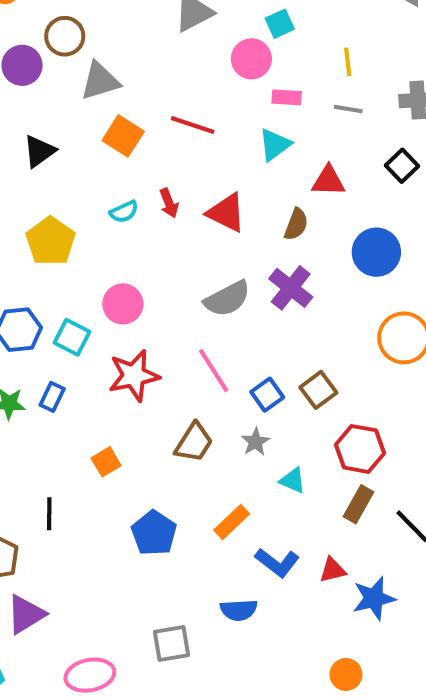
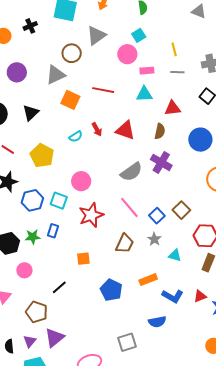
brown circle: (65, 36) -> (72, 53), moved
cyan triangle: (275, 145) -> (144, 94), turned 42
orange square: (106, 462) -> (83, 259), turned 32
black line: (49, 514) -> (59, 287), turned 56
orange rectangle: (232, 522) -> (148, 280), turned 30

